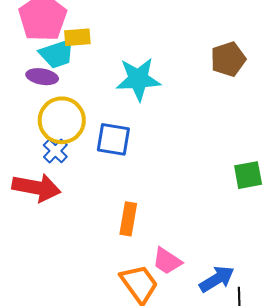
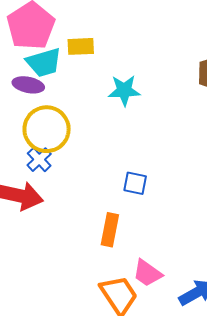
yellow rectangle: (77, 37) -> (81, 46), moved
cyan star: (138, 79) -> (124, 90), size x0.7
blue square: (113, 139) -> (135, 183), moved, size x0.7

